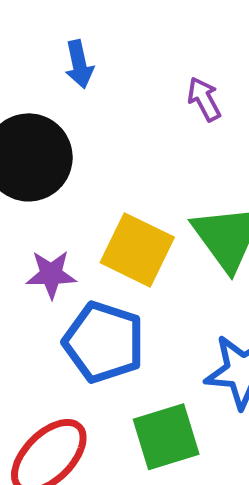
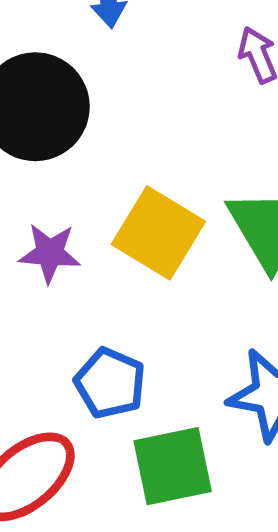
blue pentagon: (104, 342) -> (110, 383), moved, size x0.7

